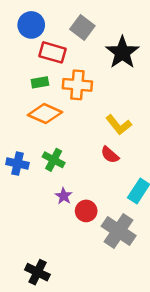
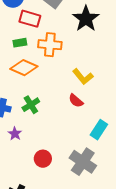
green cross: (54, 160) -> (31, 105), turned 30
purple star: (64, 196) -> (15, 134), moved
red circle: (86, 211) -> (43, 159), moved

